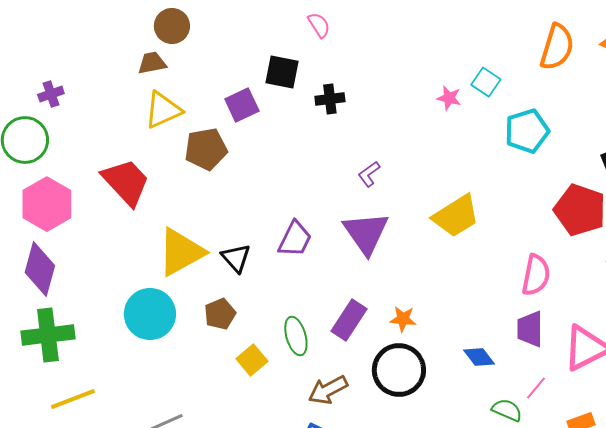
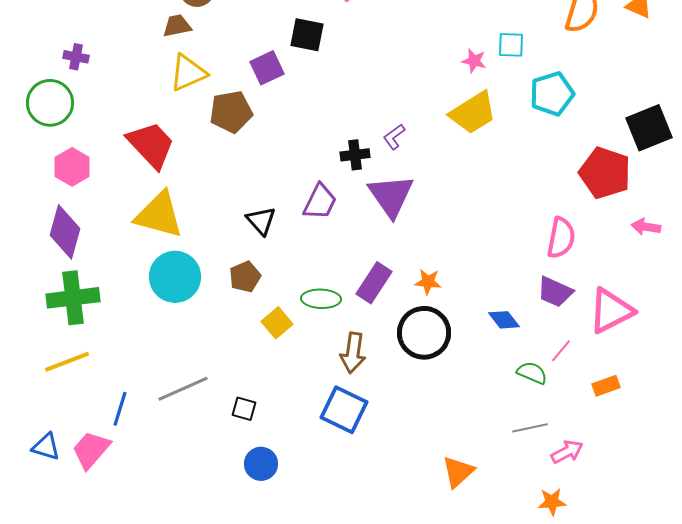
cyan square: (486, 82) -> (511, 45), turned -32
purple cross: (51, 94) -> (76, 57), turned 30
black cross: (330, 99) -> (355, 155), moved
pink hexagon: (47, 204) -> (72, 167), size x0.7
yellow trapezoid: (456, 216) -> (473, 113), moved
yellow triangle: (181, 252) -> (159, 215), moved, turned 44
purple trapezoid: (530, 329) -> (555, 292), turned -66
green ellipse: (296, 336) -> (321, 299), turned -72
brown arrow: (328, 390) -> (353, 353), turned -54
yellow line: (73, 399) -> (67, 362), moved

